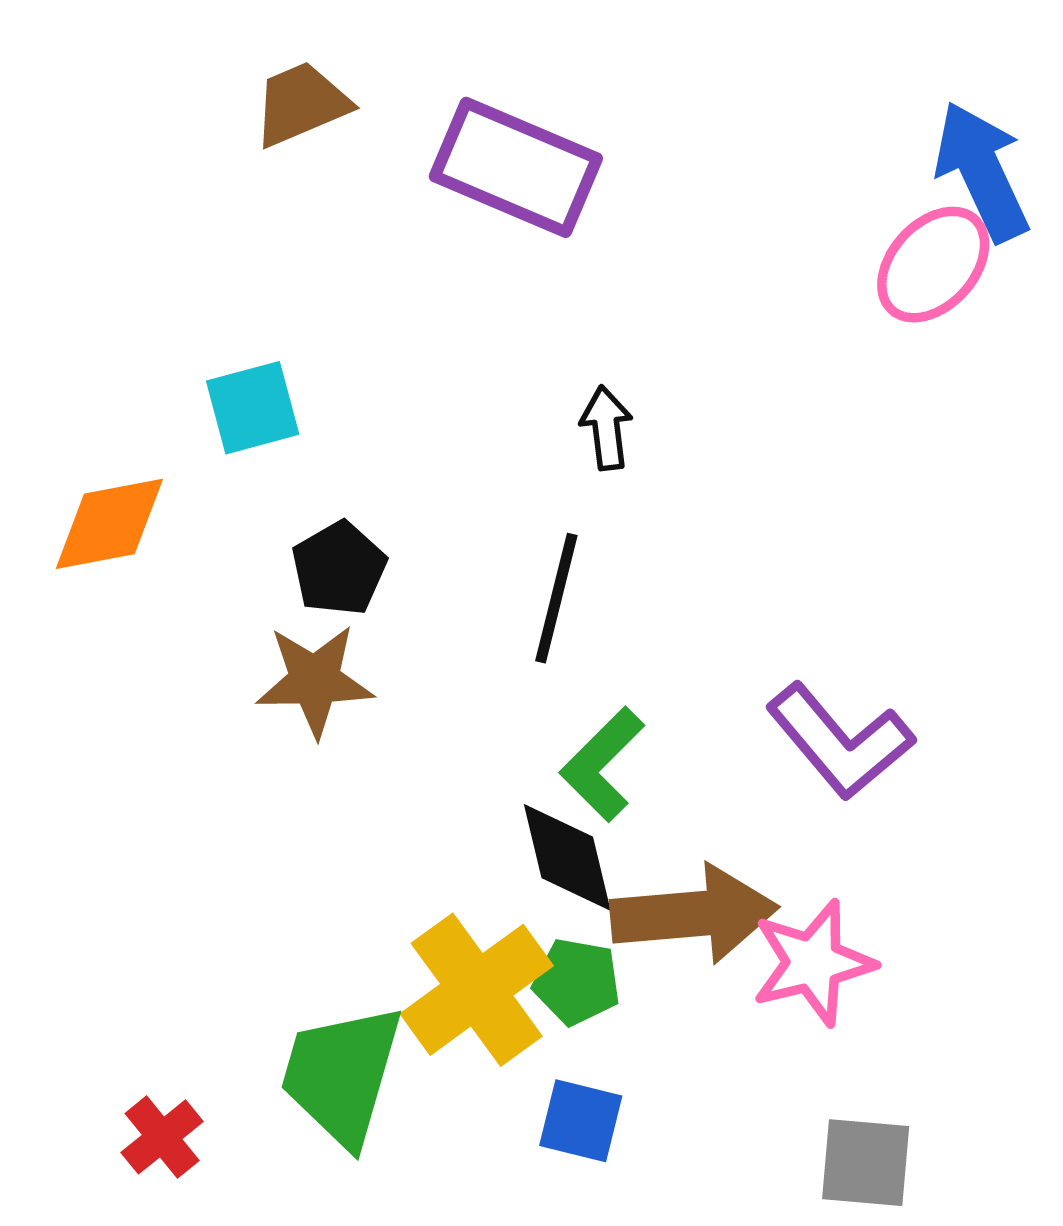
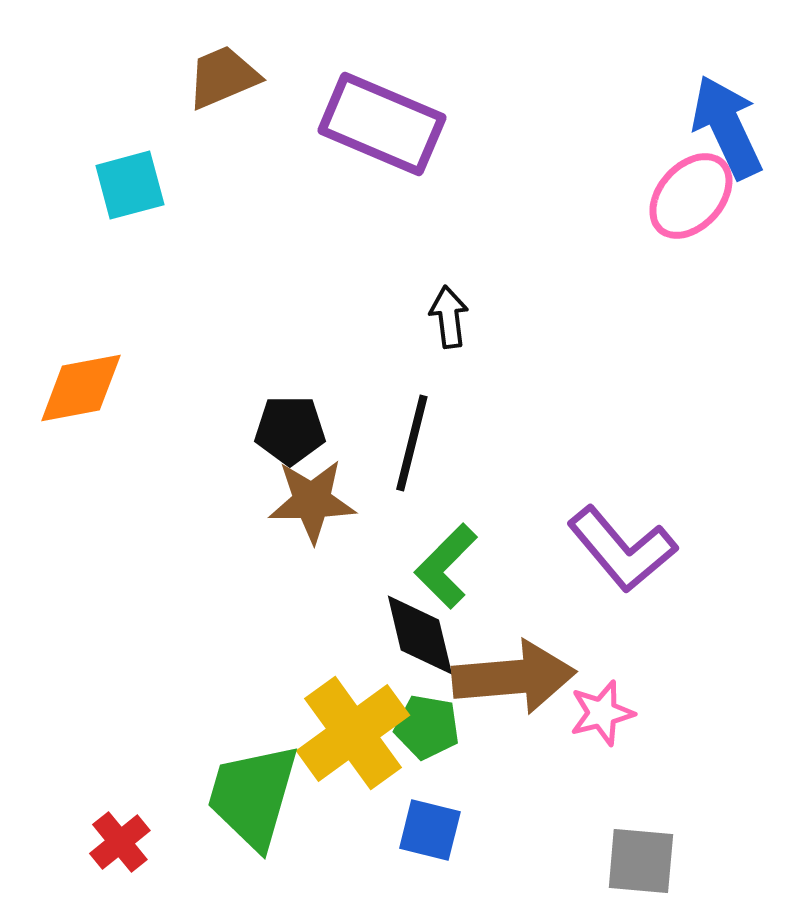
cyan square: (253, 408) -> (130, 185), moved
black pentagon: (339, 568) -> (290, 430), moved, turned 30
brown star: (315, 681) -> (312, 501), moved
pink star: (813, 963) -> (602, 713), size x0.7

